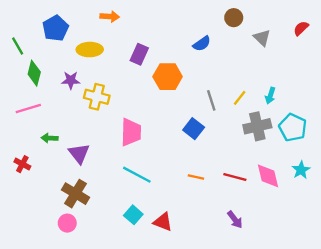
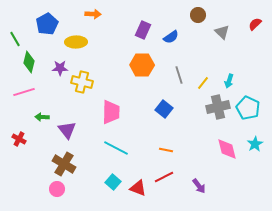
purple rectangle: (139, 54) -> (143, 30), moved
gray line: (211, 100) -> (179, 75), moved
red line: (235, 177) -> (164, 177), moved, turned -42

